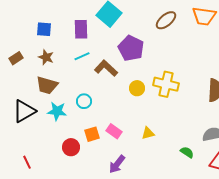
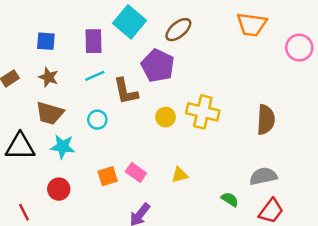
brown ellipse: (166, 20) -> (178, 30), moved
brown L-shape: (106, 68) -> (126, 91), turned -145
cyan circle: (84, 101) -> (97, 120), moved
black triangle: (24, 111) -> (20, 147), turned 30
red circle: (71, 147) -> (59, 189), moved

